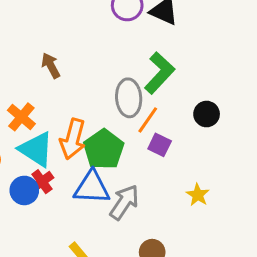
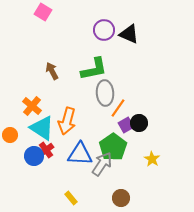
green L-shape: (160, 73) -> (94, 69), moved, turned 36
black circle: (207, 114) -> (139, 123), moved
purple square: (160, 145) -> (126, 125), turned 35
green pentagon: (104, 149) -> (113, 147), moved

